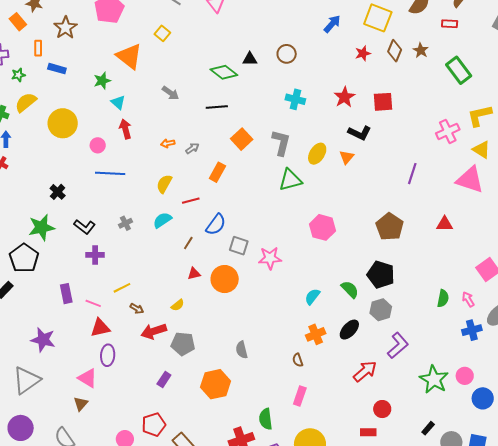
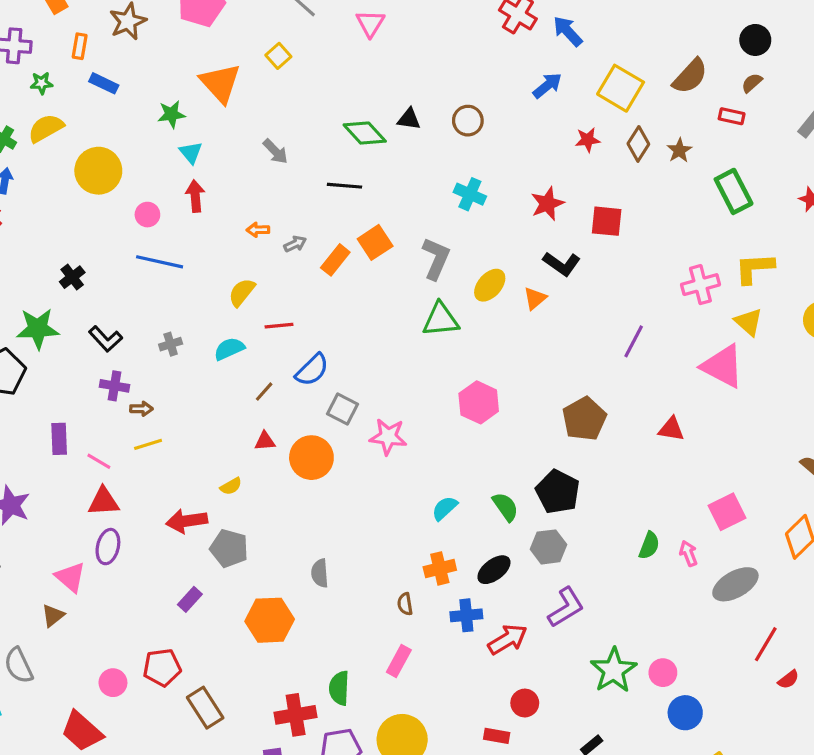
orange rectangle: (217, 172) -> (335, 260), moved
brown arrow: (137, 309) -> (141, 409), moved, turned -40
blue cross: (472, 330) -> (466, 615), moved

